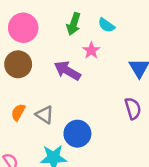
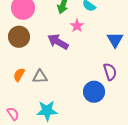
gray triangle: (45, 115) -> (40, 77), turned -35
blue circle: (77, 134) -> (94, 92), moved

